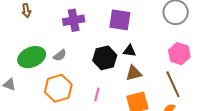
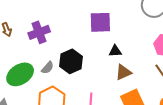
purple cross: (74, 20) -> (39, 32), moved
black hexagon: (105, 58) -> (71, 61), moved

